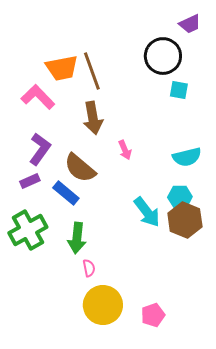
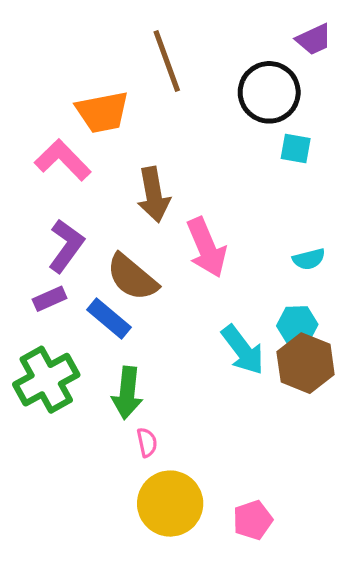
brown line: (92, 71) -> (167, 61), moved
pink arrow: (125, 150) -> (206, 248), size x1.8
cyan semicircle: (187, 157) -> (309, 259), size x0.7

